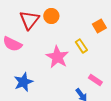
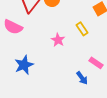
pink star: (57, 57) -> (58, 40), size x0.6

